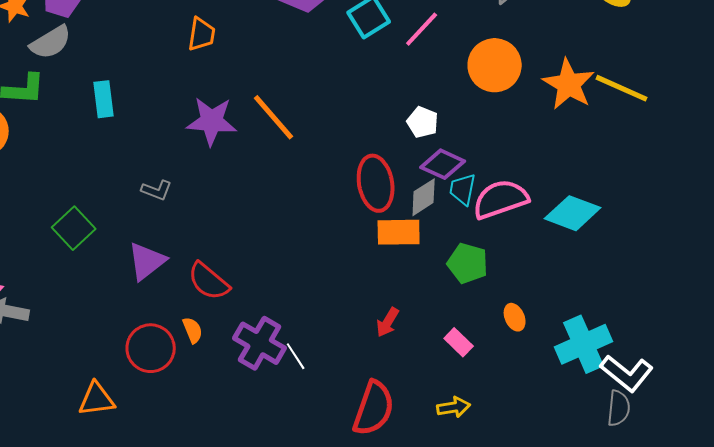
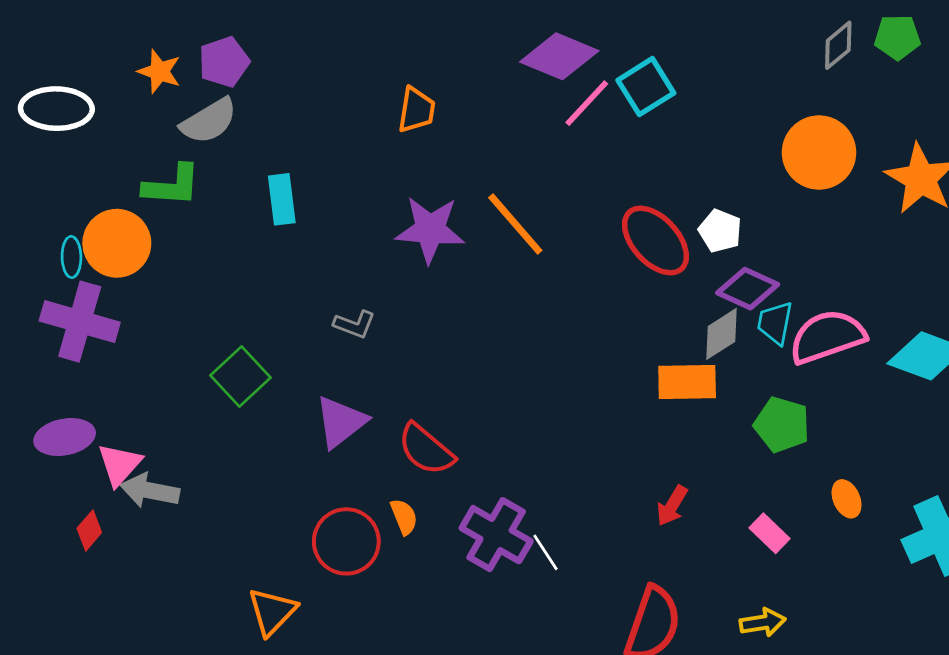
pink line: (422, 29) -> (587, 103), moved
red ellipse: (376, 183) -> (655, 240), moved, turned -32
orange triangle: (97, 399) -> (272, 612), turned -39

